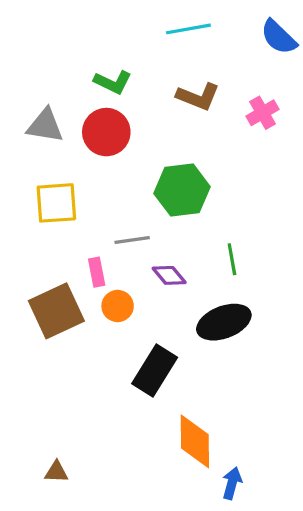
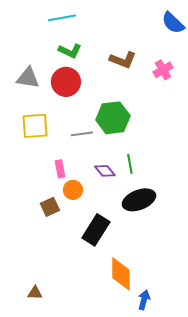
cyan line: (188, 29) -> (62, 18), moved
gray line: (132, 240) -> (82, 134), moved
green line: (232, 259) -> (130, 164), moved
brown square: (56, 311) -> (50, 207), moved, size x0.6

